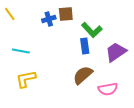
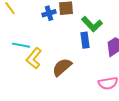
brown semicircle: (83, 75) -> (62, 67), moved
yellow L-shape: (26, 79) -> (34, 58), moved, turned -40

